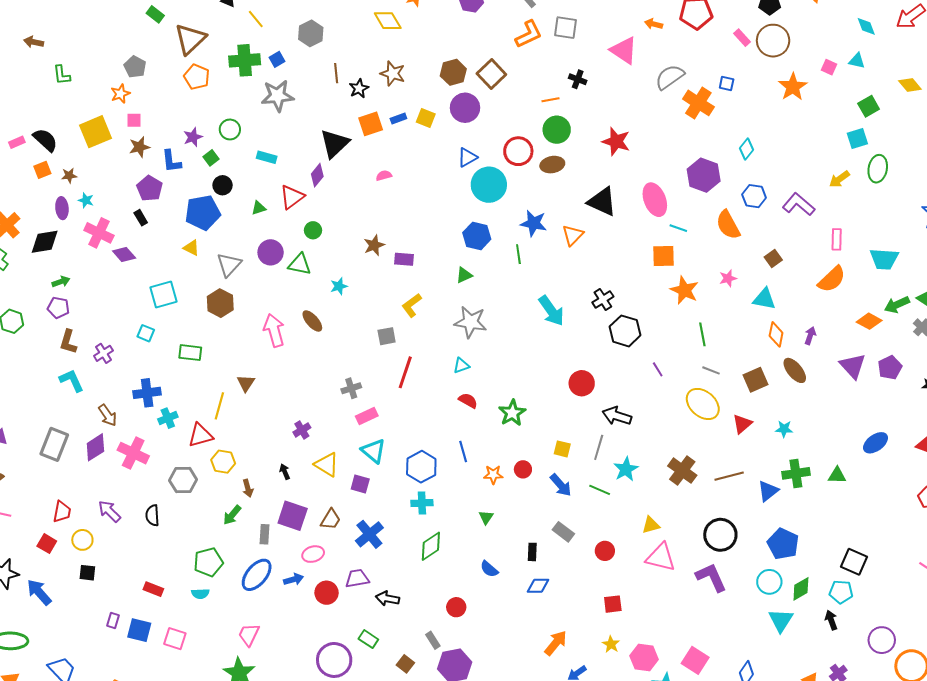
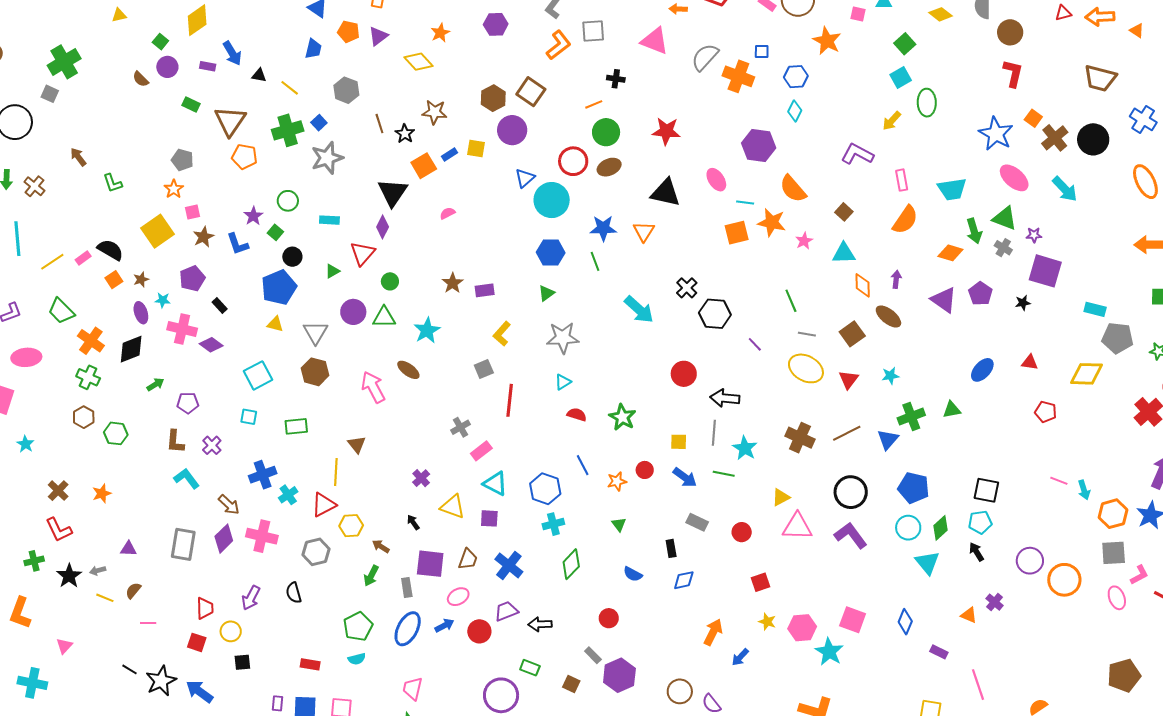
brown arrow: (34, 42) -> (78, 157), turned 54
purple pentagon: (150, 188) -> (192, 278), moved, turned 30
blue hexagon: (754, 196) -> (796, 77), moved
pink ellipse: (655, 200) -> (716, 180), size x0.7
cyan star: (339, 286) -> (427, 330), size x1.5
orange star: (684, 290) -> (772, 222), moved
green arrow: (897, 305) -> (974, 231), turned -70
purple pentagon: (58, 308) -> (188, 403), moved
brown arrow: (248, 488) -> (381, 546), turned 150
purple arrow: (109, 511) -> (251, 598), turned -95

